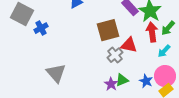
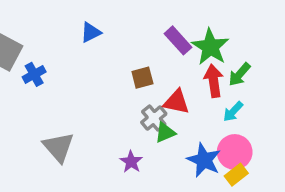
brown square: (108, 30) -> (142, 78), size x0.6
green triangle: (122, 80) -> (165, 133), moved
blue star: (146, 81) -> (204, 160), size x1.5
purple star: (111, 84) -> (131, 162), moved

